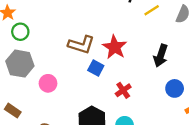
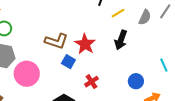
black arrow: (161, 56) -> (121, 40), moved
pink circle: (48, 83) -> (27, 74), size x1.6

